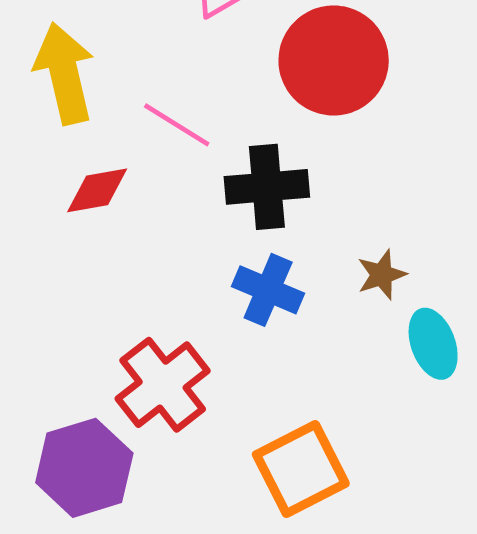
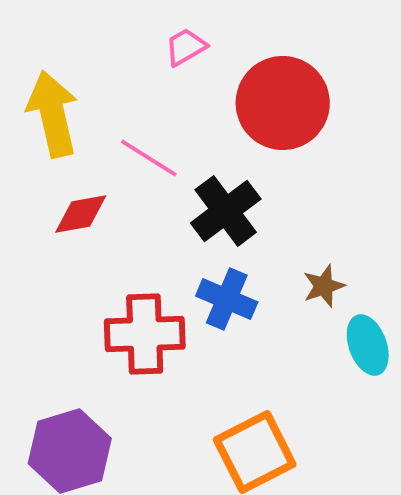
black cross: (267, 187) -> (226, 211), turned -32
red cross: (163, 385) -> (145, 334), moved, turned 36

